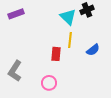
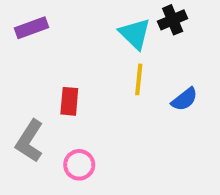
red rectangle: (56, 54) -> (69, 101), moved
pink circle: (49, 83) -> (79, 165), moved

